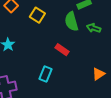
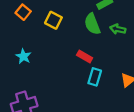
cyan rectangle: (45, 74) -> (95, 77), moved

